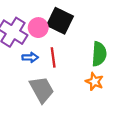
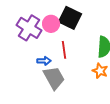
blue arrow: (30, 57) -> (44, 61), moved

